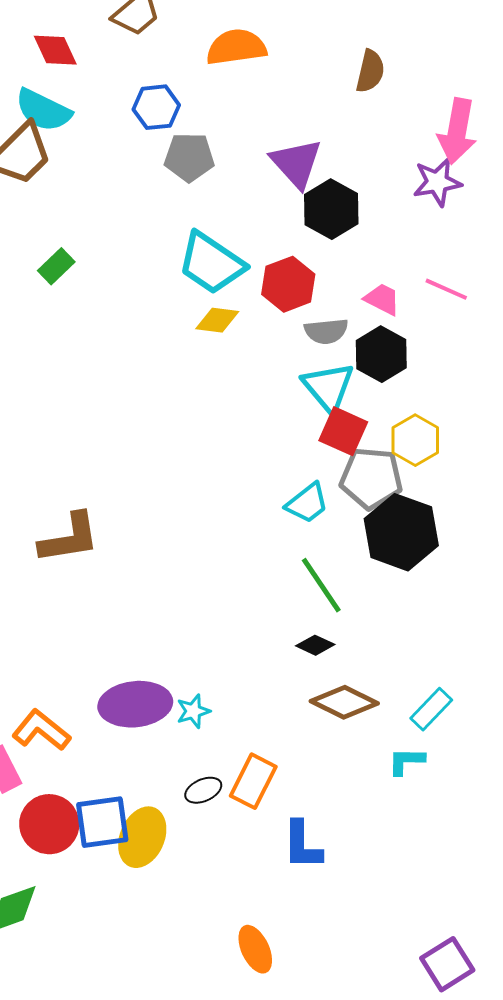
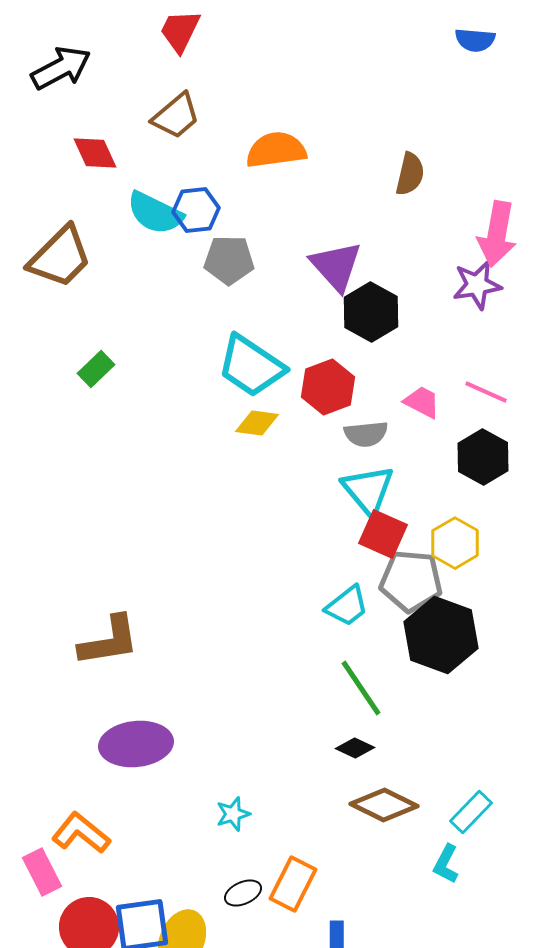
cyan semicircle: (43, 110) -> (155, 213), moved
black hexagon: (381, 354) -> (483, 457), moved
purple ellipse: (135, 704) -> (136, 744), moved
cyan L-shape: (406, 761) -> (446, 864), turned -63

